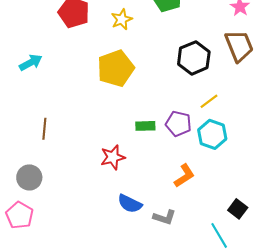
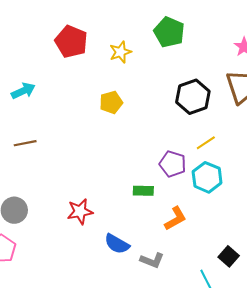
yellow pentagon: (116, 68) -> (111, 102), size x0.6
green rectangle: (145, 126) -> (143, 191), moved
brown line: (44, 129) -> (25, 143), moved, turned 70
red star: (113, 157) -> (80, 212), moved

